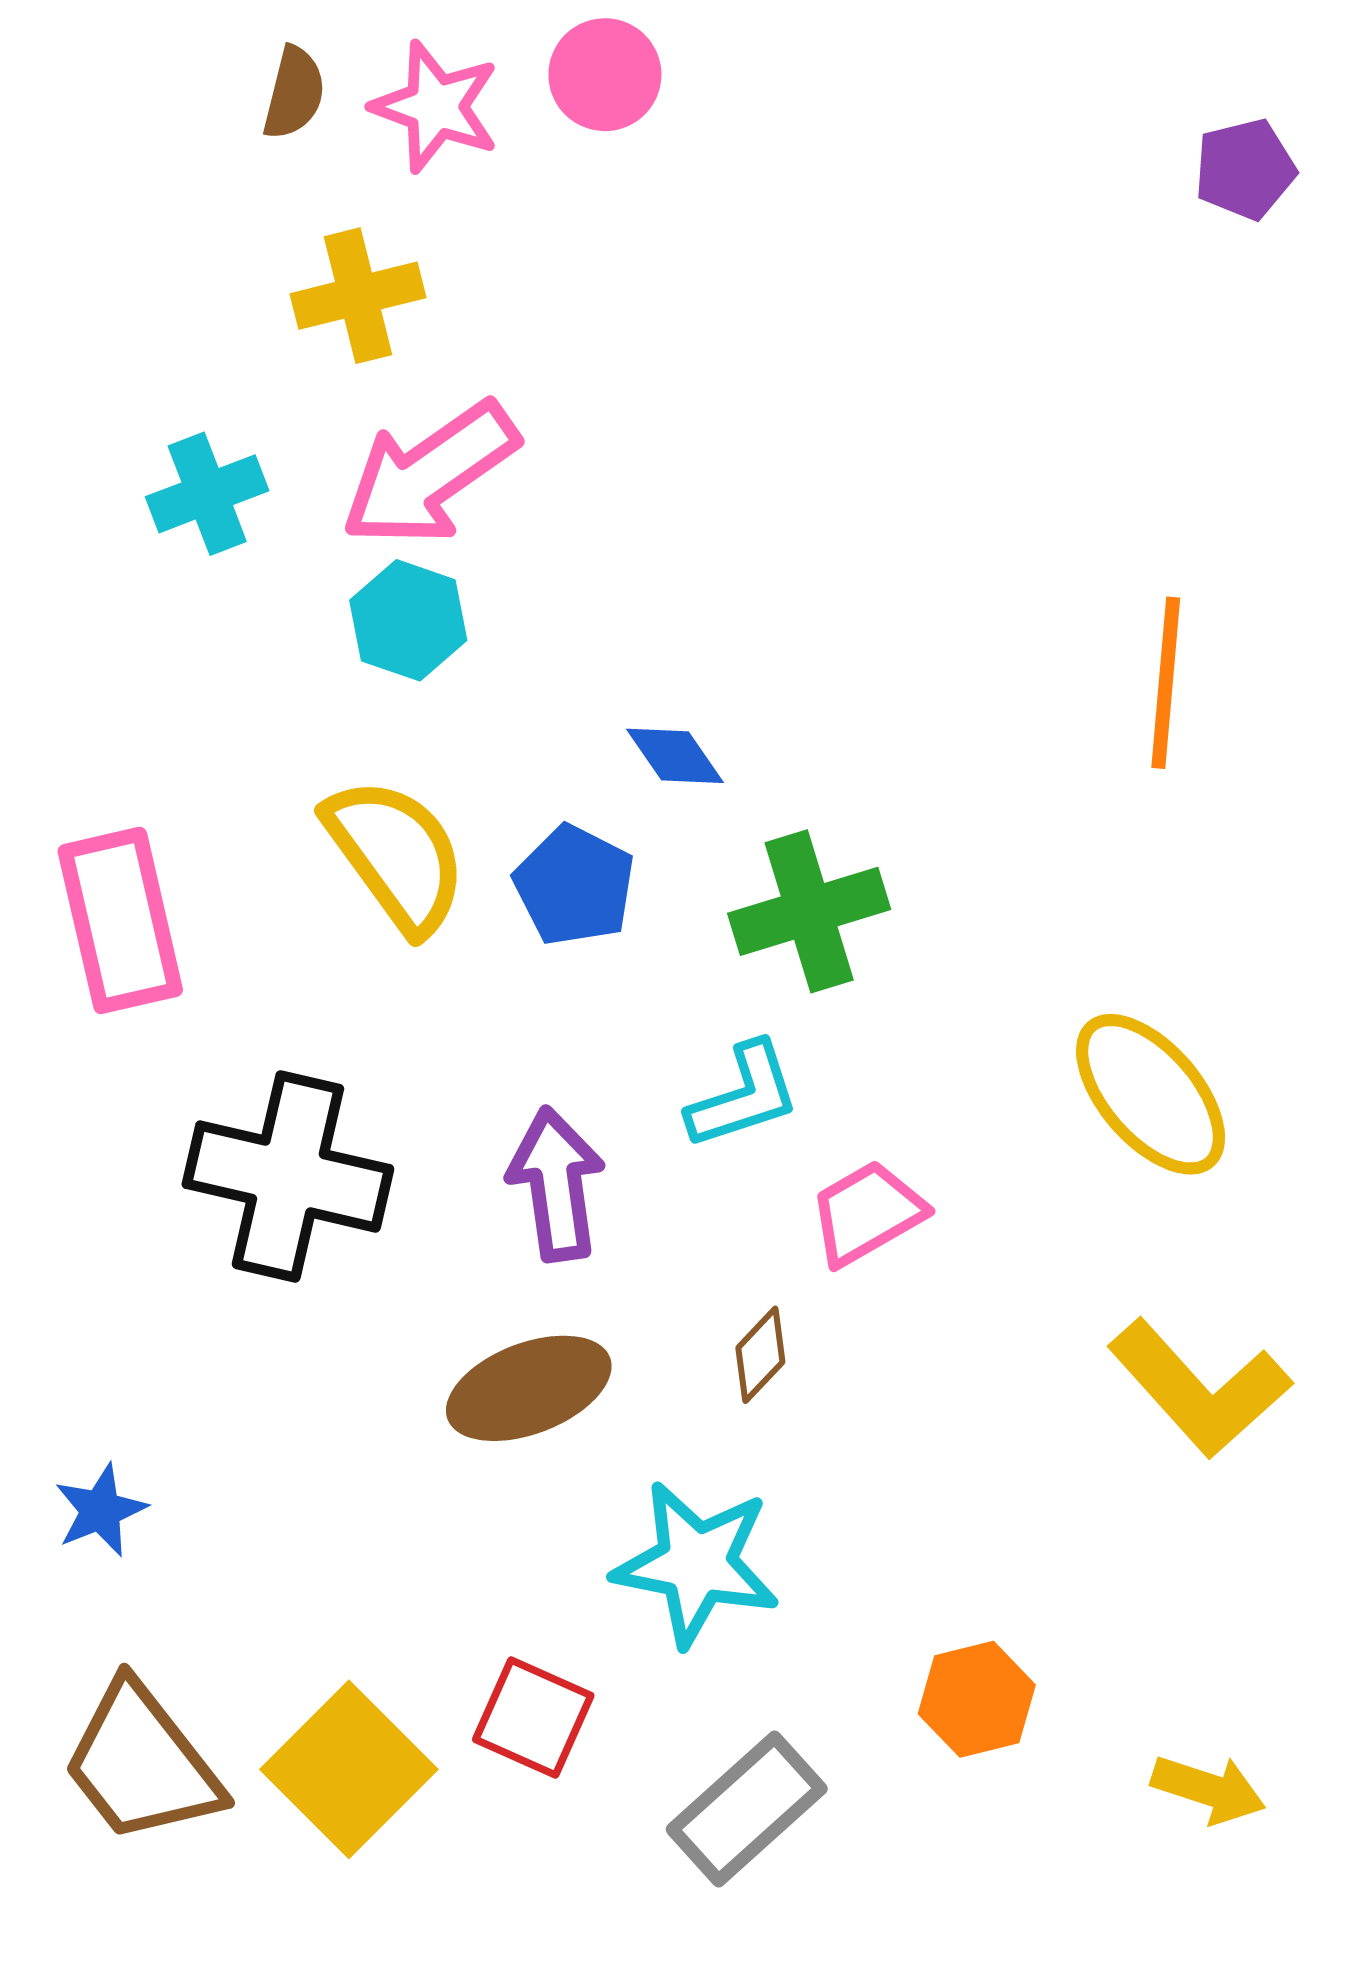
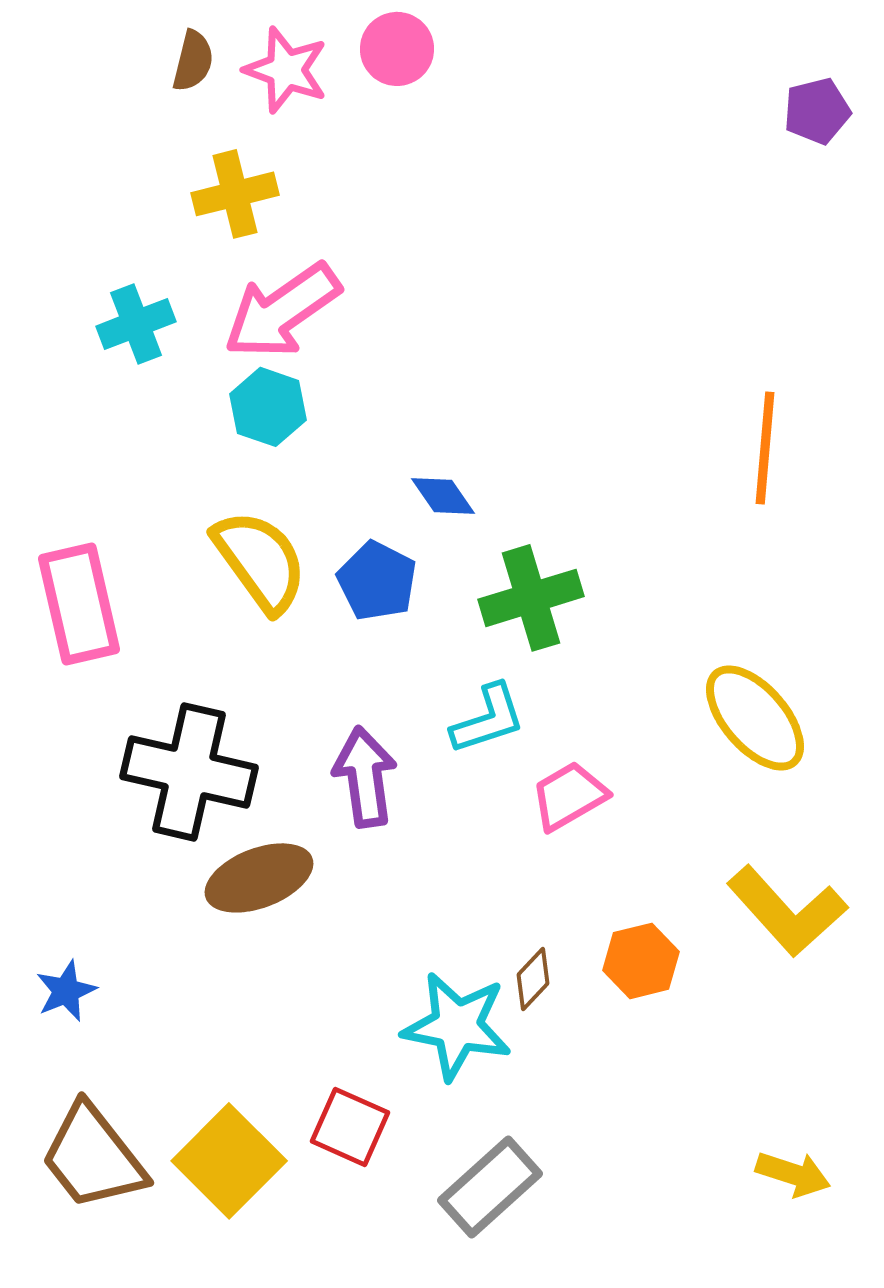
brown diamond: (760, 1355) -> (533, 979), moved
brown ellipse: (529, 1388) -> (259, 878), moved
orange hexagon: (977, 1699) -> (641, 961), moved

